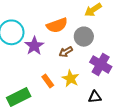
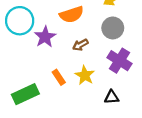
gray circle: (84, 37) -> (113, 28), moved

